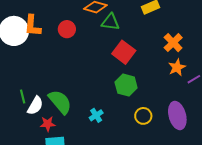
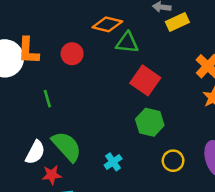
green line: (23, 97) -> (47, 99), moved

